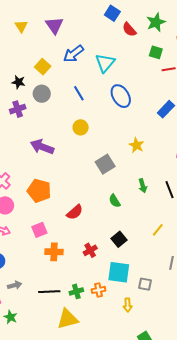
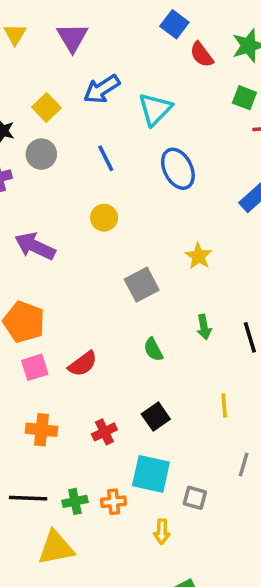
pink square: (39, 230) -> (35, 367), moved
yellow line: (158, 230) -> (224, 406), turned -48

